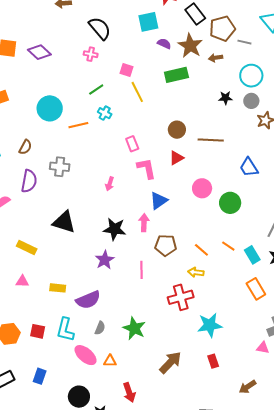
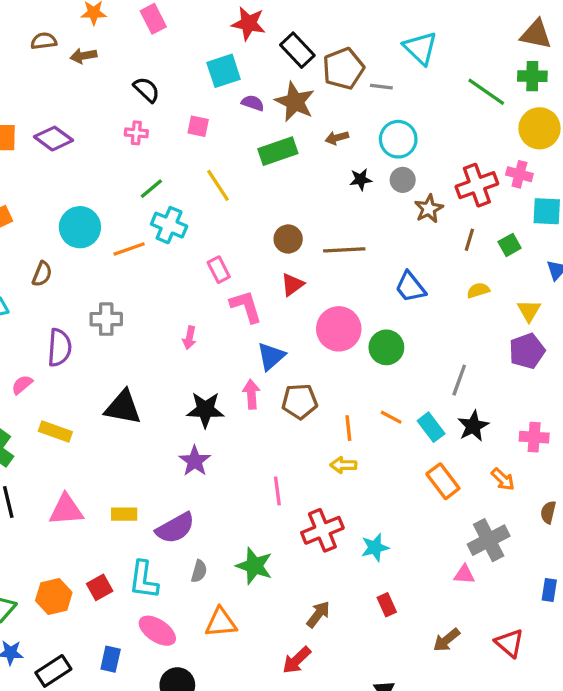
black semicircle: (100, 28) -> (147, 90), size x0.7
brown arrow: (216, 58) -> (337, 138), moved
pink square: (127, 70) -> (198, 126), moved
cyan cross: (105, 113) -> (169, 225), size x1.5
brown semicircle: (25, 147) -> (42, 274), moved
pink circle: (202, 188) -> (339, 329), size x1.4
brown pentagon: (166, 245) -> (300, 401), moved
yellow rectangle: (27, 248) -> (55, 432), moved
orange line: (201, 250) -> (348, 428), turned 49
pink line: (142, 270) -> (277, 491), moved
pink triangle: (22, 281) -> (66, 510), size x1.6
red cross: (181, 297) -> (322, 530), moved
cyan star: (210, 325) -> (375, 547), size x0.7
red square: (38, 331) -> (100, 587), turned -35
pink ellipse: (86, 355) -> (157, 631), moved
orange triangle: (110, 361) -> (221, 622), size x1.5
brown arrow: (170, 362) -> (318, 614), size x0.7
red arrow: (129, 392) -> (297, 660), moved, turned 72

